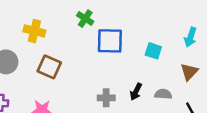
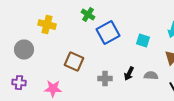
blue square: (110, 41) -> (108, 33), turned -30
brown square: (49, 67) -> (74, 62), moved

